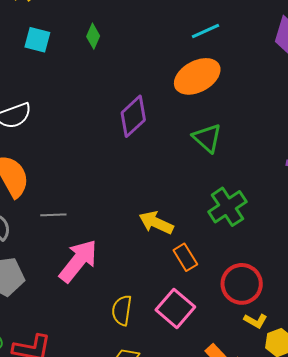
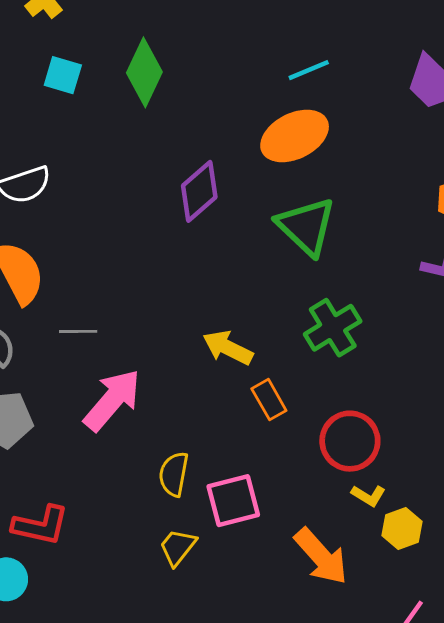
green diamond: (93, 36) -> (144, 72), size x1.8
green triangle: (207, 138) -> (306, 226), size x1.4
pink square: (175, 308) -> (233, 501), moved, turned 33

